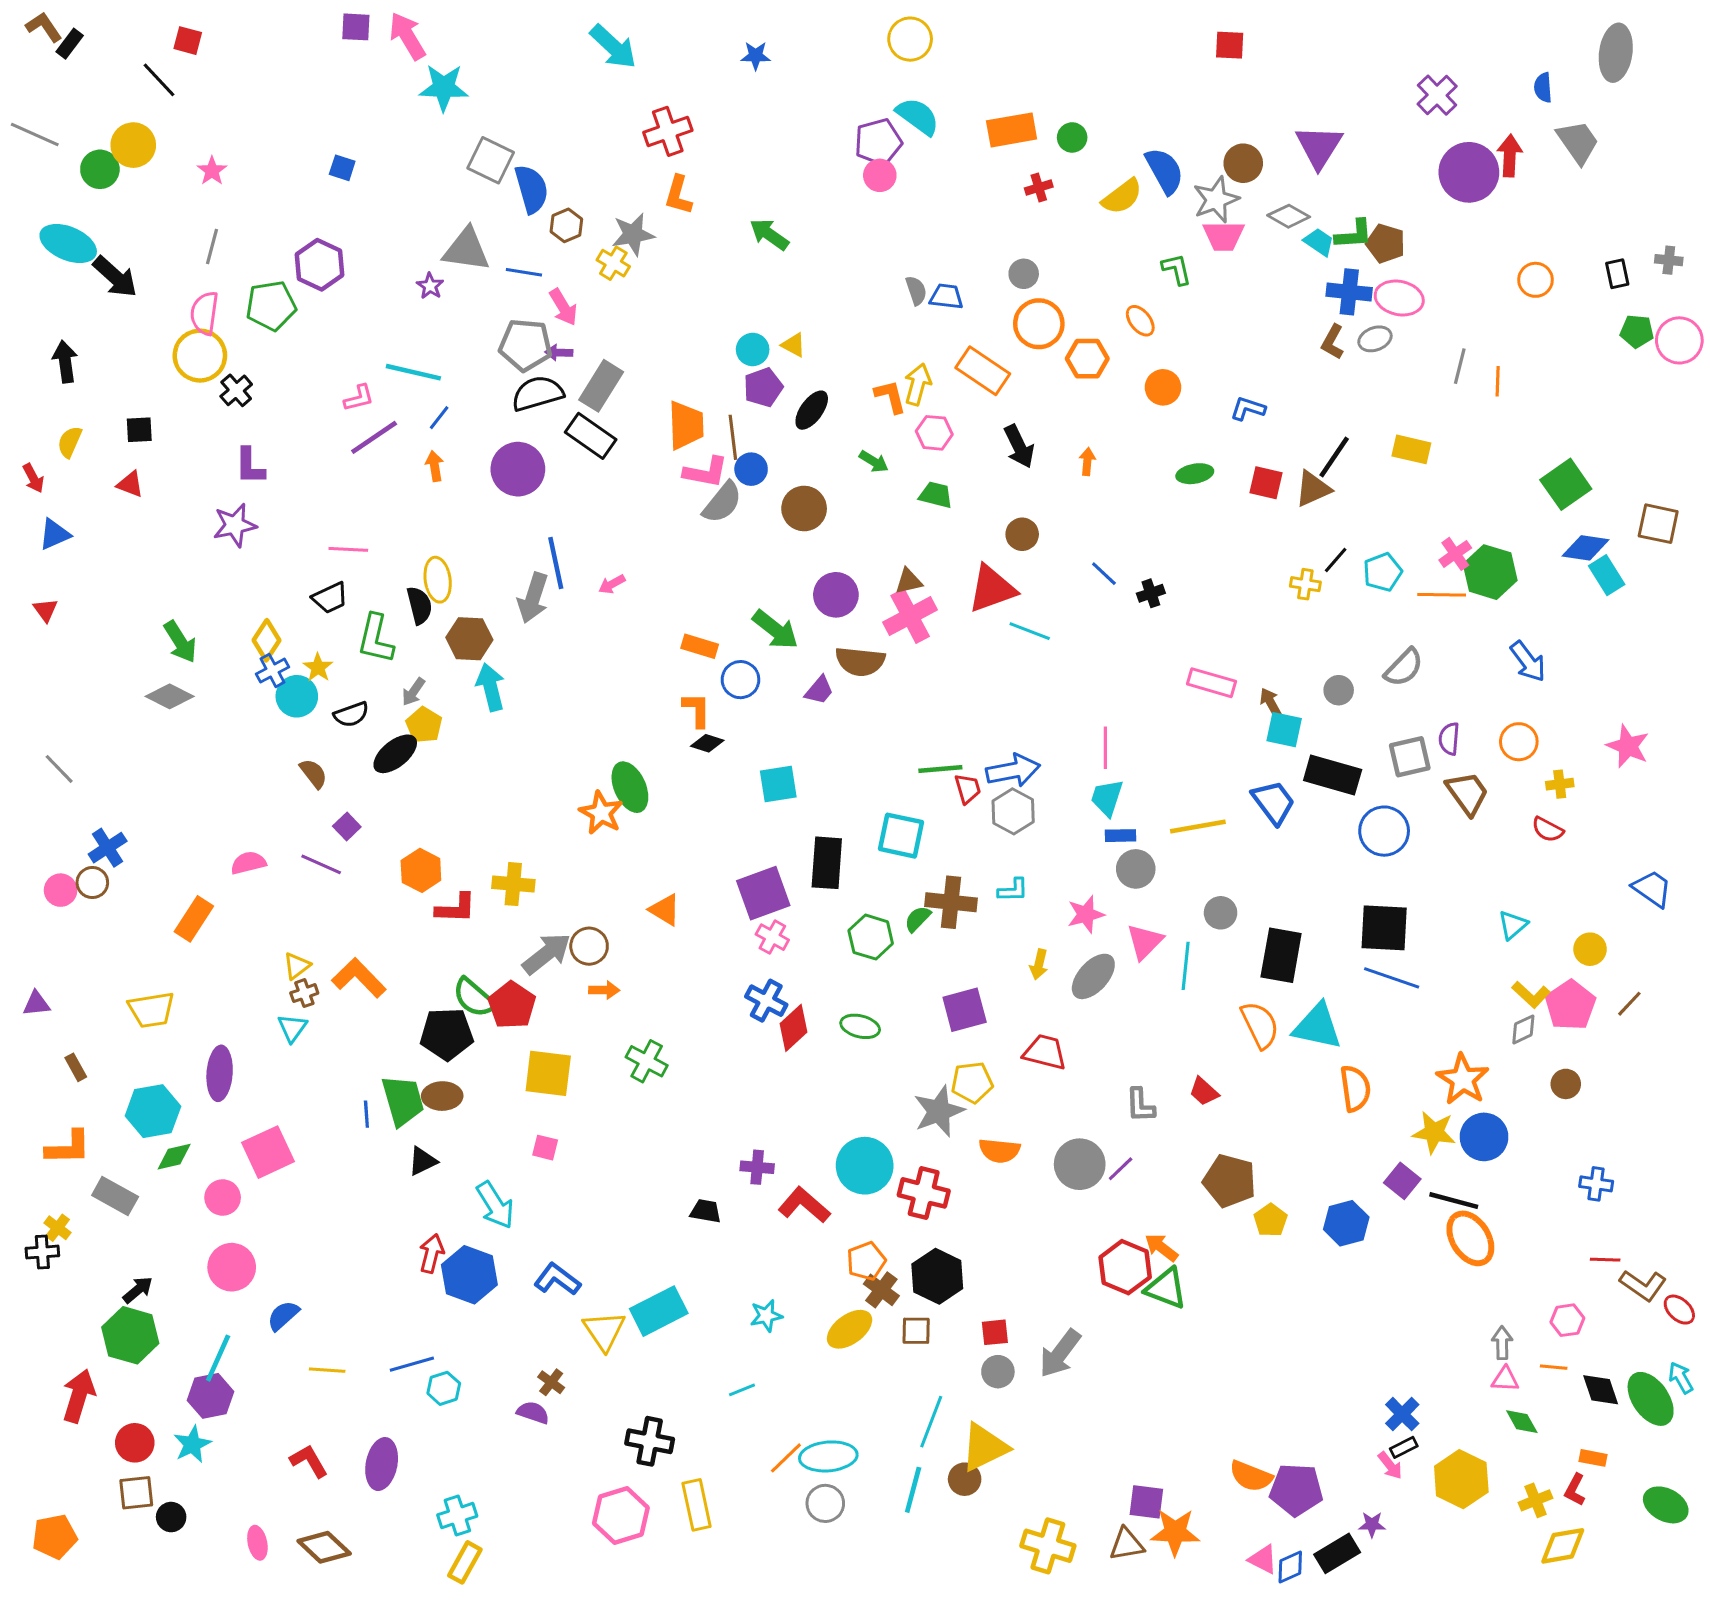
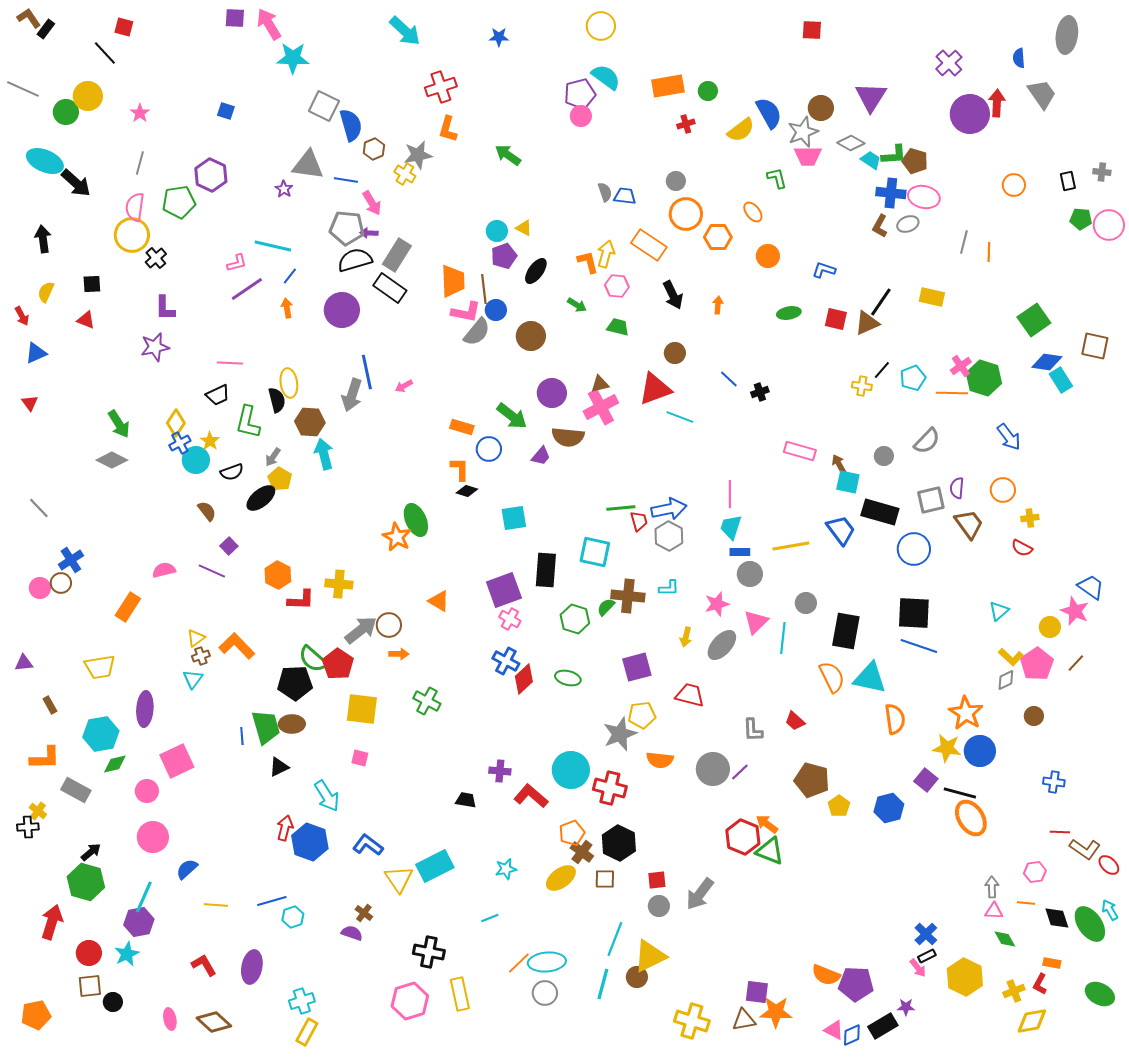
pink star: (1628, 746) -> (1075, 611), moved

